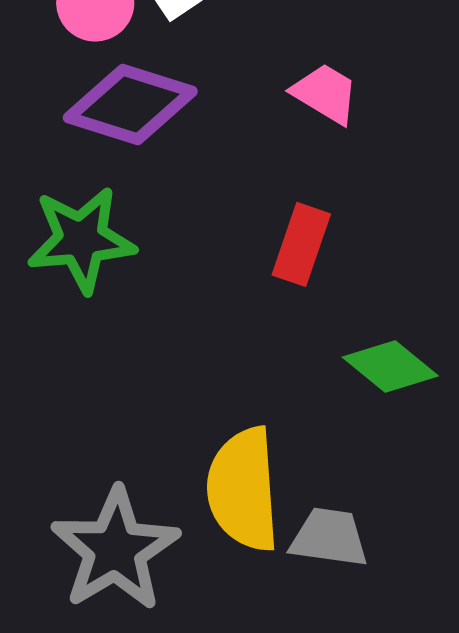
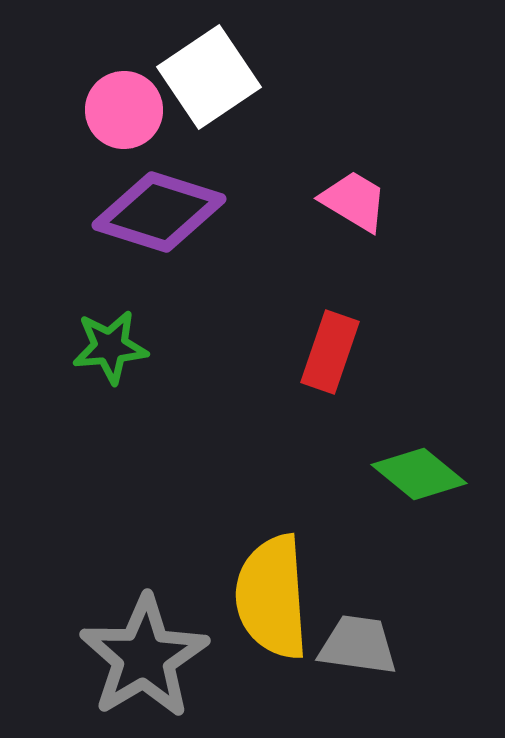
green star: (81, 239) -> (110, 347), size x0.7

